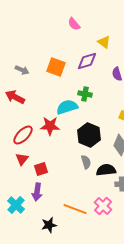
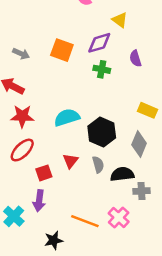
green cross: (85, 94) -> (102, 69), moved
cyan semicircle: (67, 107) -> (67, 118), moved
red star: (50, 126) -> (22, 116), moved
red ellipse: (23, 135) -> (22, 150), moved
red triangle: (22, 159) -> (70, 161), moved

